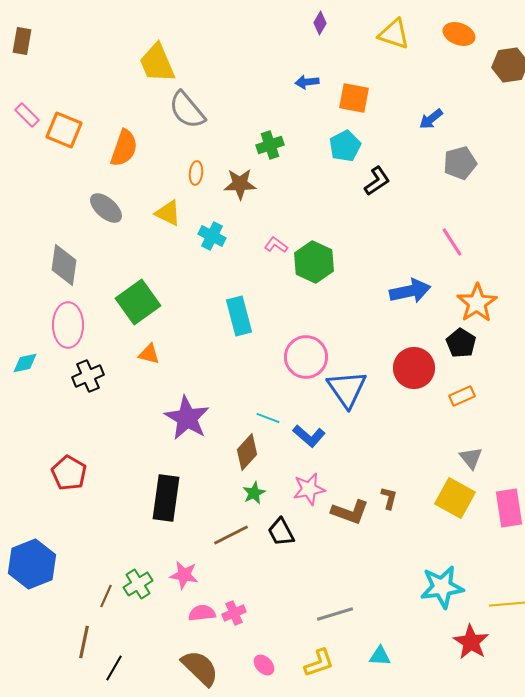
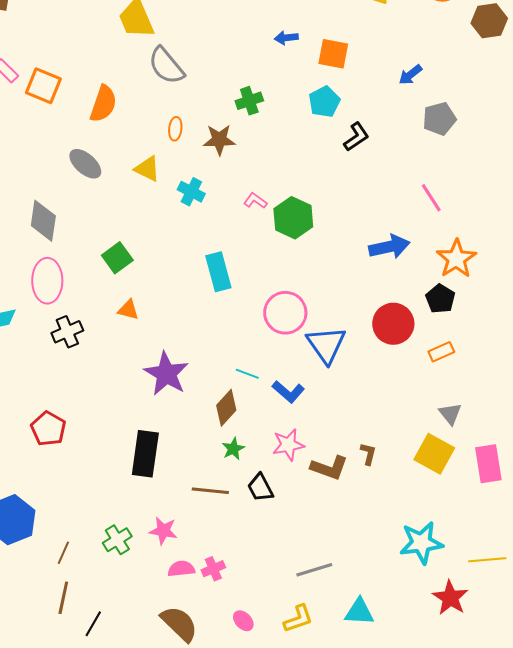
green square: (138, 302) -> (117, 258), size x0.7
brown line: (231, 535) -> (210, 491), turned 33
brown line: (106, 596) -> (63, 553), moved
cyan triangle: (380, 656) -> (359, 612), size x1.4

